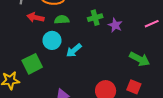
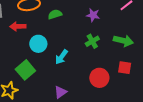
green cross: (95, 18) -> (92, 41), moved
green semicircle: (62, 20) -> (55, 14), moved
cyan arrow: (74, 50) -> (61, 57), moved

